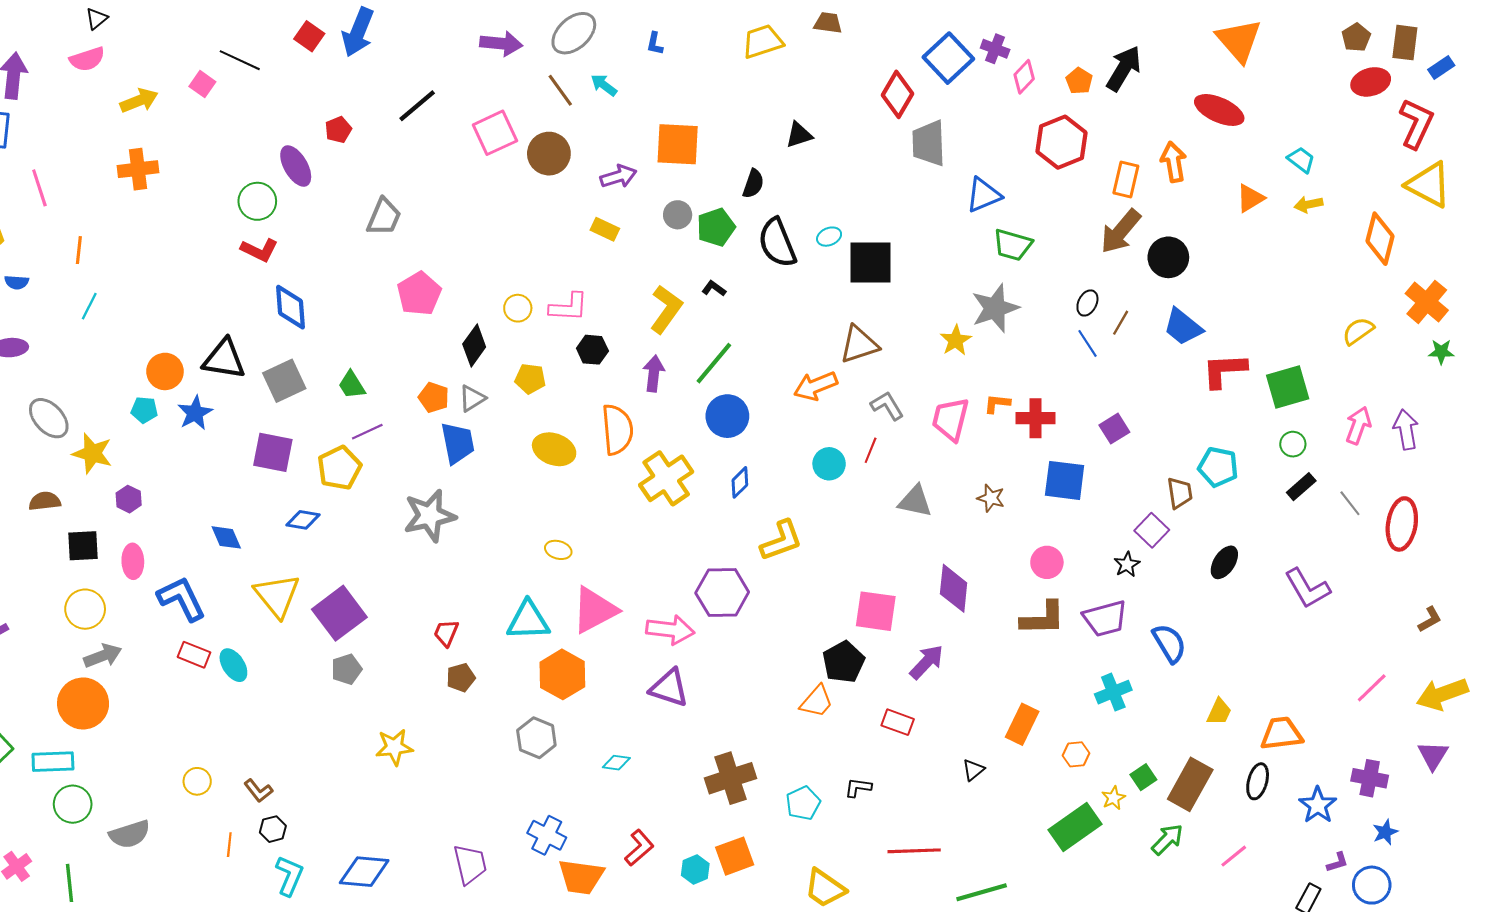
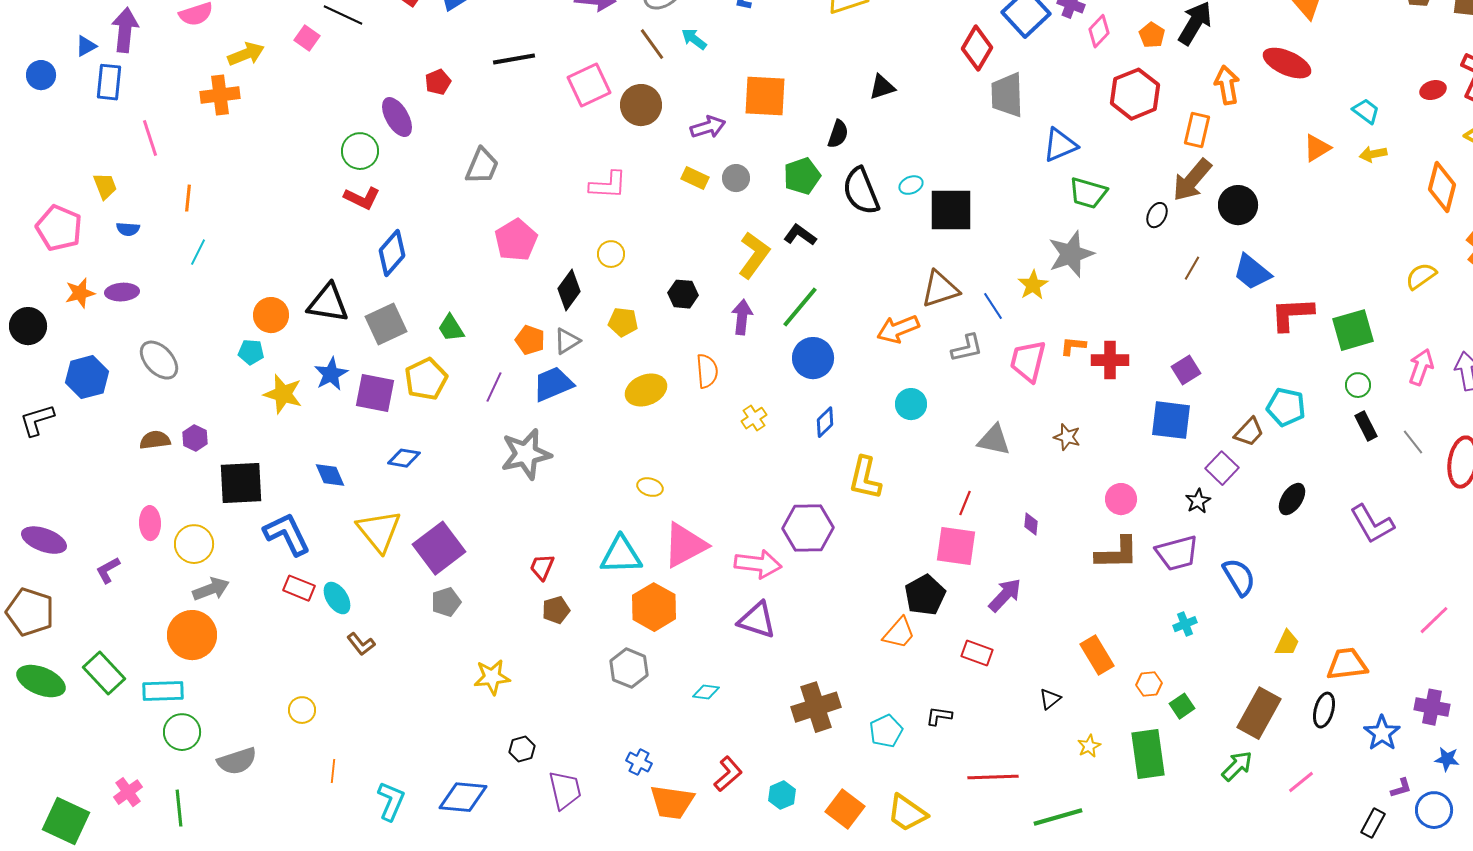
red ellipse: (1371, 82) -> (1433, 90), moved, size x0.7
black line: (417, 106) -> (514, 59), turned 30
orange arrow: (1174, 162) -> (1227, 85), moved
orange cross: (138, 169) -> (220, 95), moved
gray circle: (678, 215) -> (736, 178), moved
black L-shape: (714, 288) -> (800, 235), size x1.4
black ellipse: (1087, 303) -> (1157, 215), moved
blue diamond: (291, 307) -> (392, 253), turned 45
pink L-shape: (569, 307) -> (608, 185), moved
blue line: (1087, 343) -> (993, 306), moved
gray L-shape: (887, 406) -> (967, 348), turned 108
blue star: (195, 413) -> (331, 374), moved
orange semicircle: (617, 430) -> (707, 371), size x0.7
purple line: (367, 432) -> (494, 387), moved, turned -40
blue trapezoid: (458, 443) -> (553, 384), turned -102
yellow ellipse: (554, 449) -> (646, 390), turned -42
red line: (871, 450) -> (965, 503), moved
yellow star: (92, 453) -> (283, 394), moved
yellow pentagon: (339, 468) -> (426, 379), moved
yellow cross: (666, 478) -> (754, 418), size x0.5
blue square: (1065, 480) -> (1171, 420), moved
black rectangle: (1301, 487) -> (1366, 426), turned -76
brown trapezoid: (1180, 493) -> (1249, 432), turned 52
purple hexagon: (129, 499) -> (195, 438), moved
yellow L-shape: (781, 541) -> (865, 478), turned 123
black square: (83, 546) -> (241, 483), moved, size x1.4
pink ellipse: (133, 561) -> (150, 523), moved
purple diamond: (954, 588) -> (1031, 524), size x0.5
cyan cross: (1113, 692) -> (1185, 624), size x0.7
orange rectangle: (1022, 724) -> (1097, 655), turned -57
green square: (1143, 777) -> (1182, 706), moved
brown L-shape: (258, 791) -> (361, 644), moved
yellow star: (1113, 798) -> (1089, 746), moved
green rectangle: (1075, 827) -> (1148, 754), turned -63
black hexagon: (273, 829) -> (522, 749), moved
blue star: (1385, 832) -> (1447, 759), turned 30
blue cross: (547, 835) -> (639, 762), size x0.7
orange square: (735, 856) -> (845, 809), moved, turned -33

